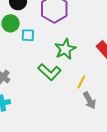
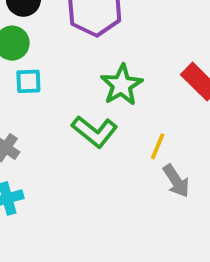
cyan square: (28, 35) -> (28, 81), moved

